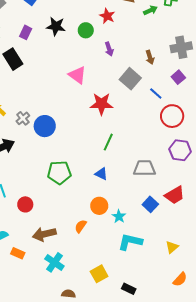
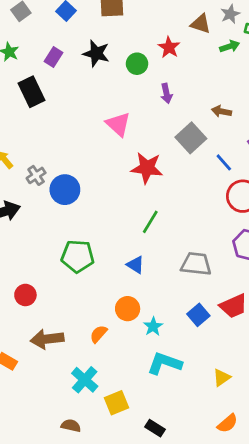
brown arrow: (150, 57) -> (221, 111), turned 112
cyan cross: (54, 262) -> (85, 380), moved

